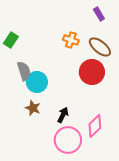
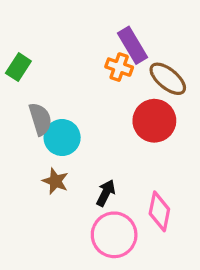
purple rectangle: (99, 14) -> (133, 45), moved, size x1.5
pink diamond: (95, 126) -> (159, 211), turned -35

